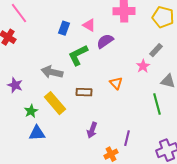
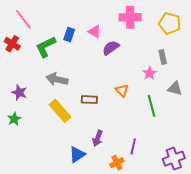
gray rectangle: (156, 50) -> (163, 57), turned -56
green L-shape: (78, 55) -> (46, 47), moved
green line: (157, 104) -> (151, 106), moved
green star: (31, 111) -> (14, 119), moved
blue triangle: (37, 133) -> (77, 155), moved, turned -30

